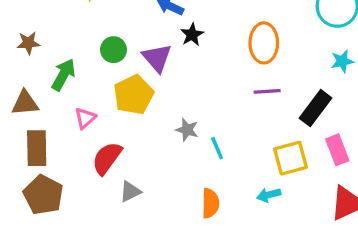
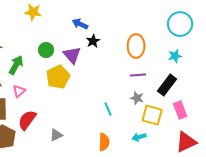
cyan star: (342, 61) -> (175, 56), moved
pink triangle: (85, 118) -> (19, 91), moved
gray star: (187, 130) -> (137, 98), moved
red semicircle: (107, 158) -> (27, 120), moved
yellow square: (290, 158) -> (152, 115), turned 30

